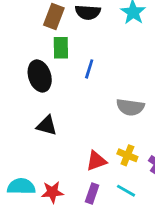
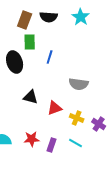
black triangle: (47, 126) -> (31, 97), moved
red triangle: (96, 161) -> (55, 108), moved
red star: (52, 192) -> (32, 139), moved

